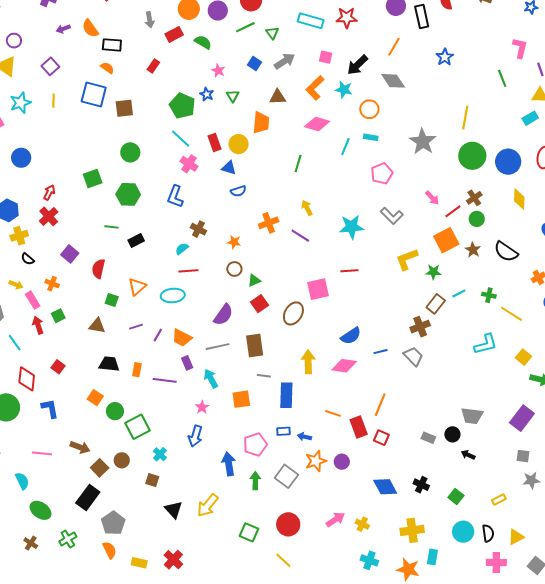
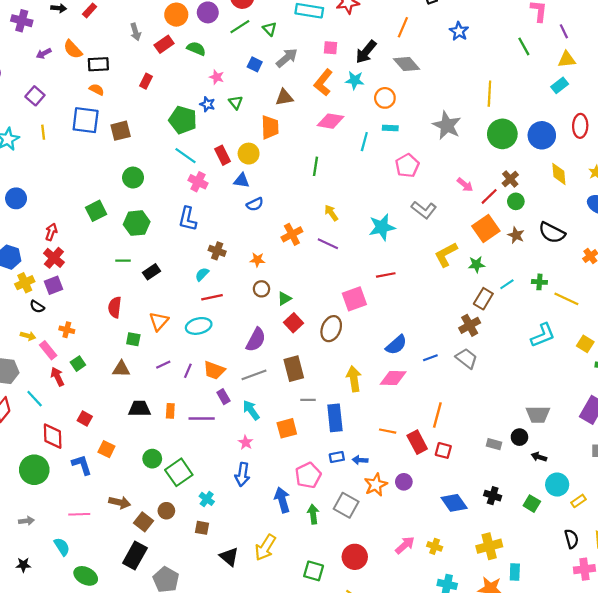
purple square: (70, 254) -> (53, 285), moved, turned 36
orange square: (95, 398) -> (106, 449), moved
cyan circle: (463, 532) -> (557, 485), moved

